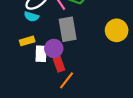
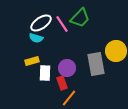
gray rectangle: (68, 29) -> (96, 64), moved
purple circle: (54, 48) -> (67, 68), moved

